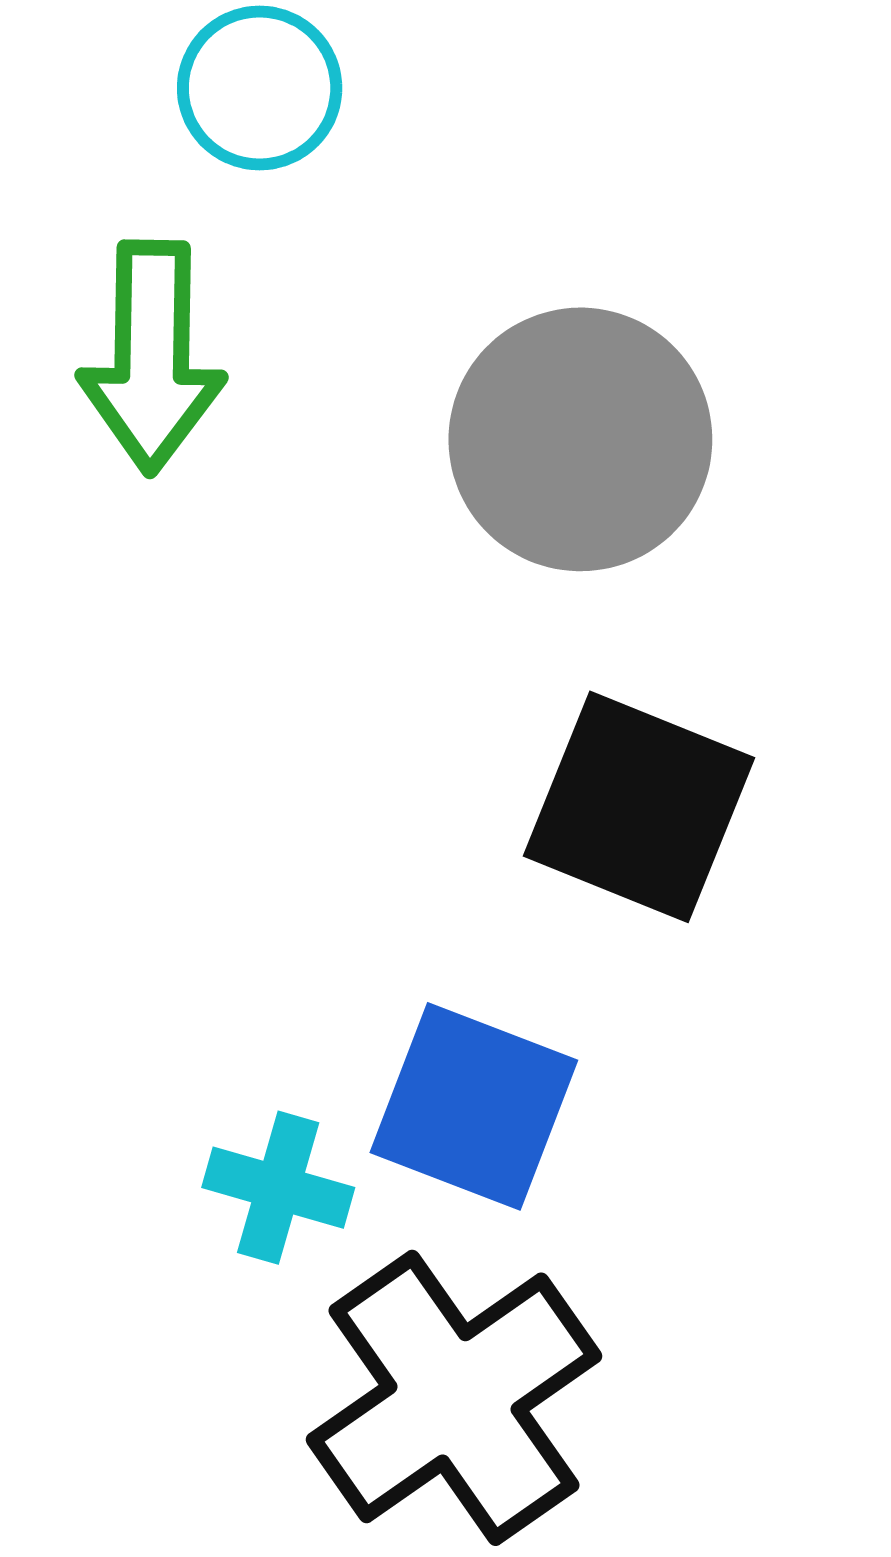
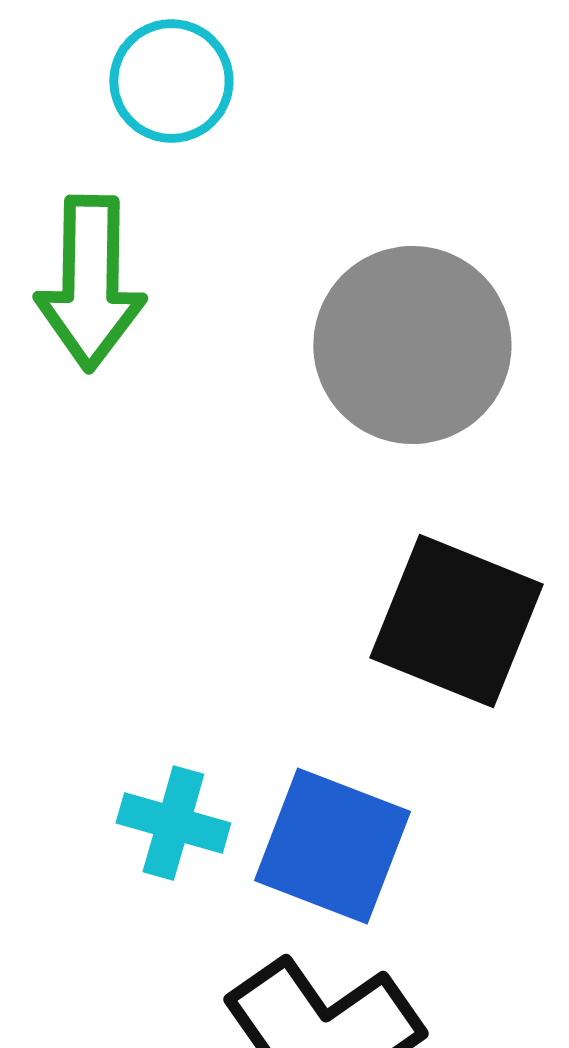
cyan cross: (278, 1188) -> (173, 823), moved

